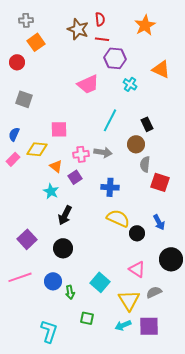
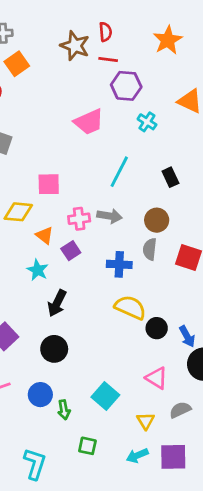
brown circle: (136, 144) -> (157, 220), moved
gray semicircle: (145, 164) -> (150, 249), moved
blue arrow: (159, 222) -> (187, 336), moved
yellow triangle: (129, 300) -> (146, 421), size x0.6

